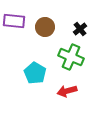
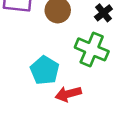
red arrow: (67, 91) -> (68, 94), moved

